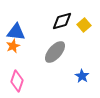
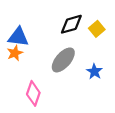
blue star: (82, 76) -> (94, 71), moved
pink diamond: (17, 81) -> (33, 93), moved

